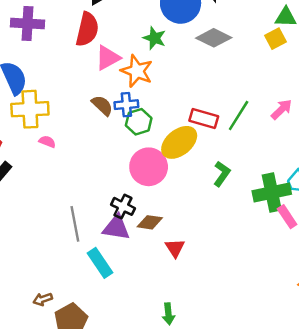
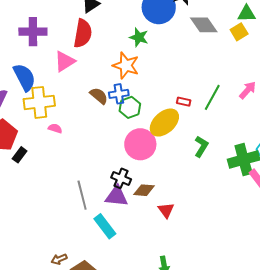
gray diamond: (214, 38) -> (204, 25), moved, turned 32
pink triangle: (108, 58) -> (65, 61), moved
red rectangle: (204, 119) -> (184, 102), size x0.6

